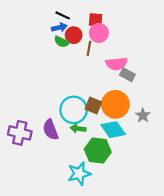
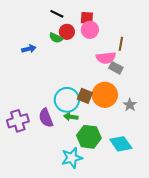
blue arrow: (59, 27) -> (29, 49), moved
brown line: (89, 48) -> (121, 44), moved
cyan diamond: (113, 130) -> (121, 144), moved
purple cross: (20, 133) -> (18, 121), turned -30

